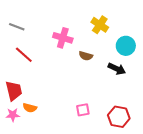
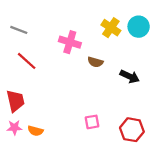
cyan circle: (126, 46) -> (139, 27), moved
orange semicircle: (30, 108) -> (35, 131), moved

